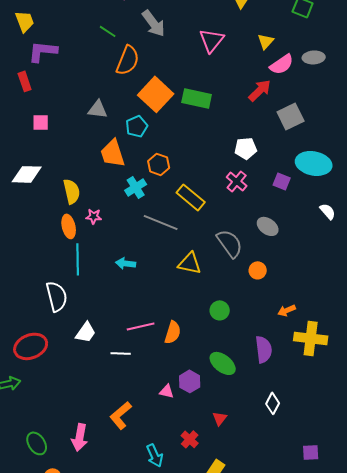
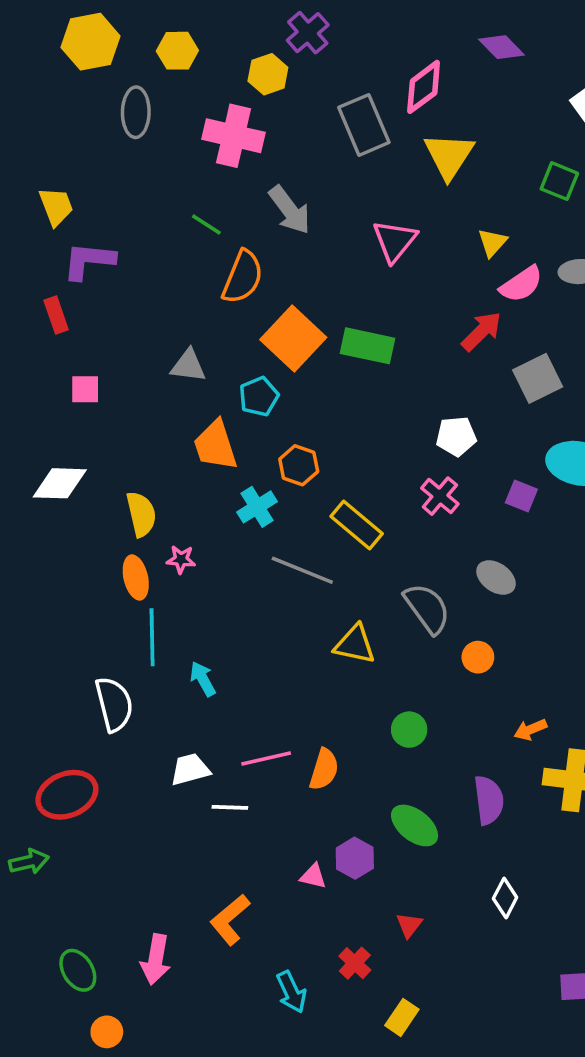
cyan arrow: (126, 263) -> (203, 679), moved, turned 54
white trapezoid: (86, 332) -> (190, 769), moved, turned -140

